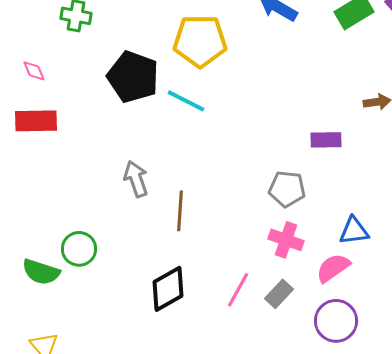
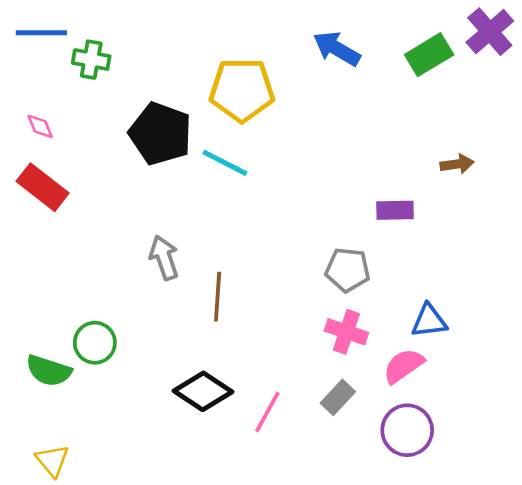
red rectangle: (36, 121) -> (43, 187), turned 39
black diamond: (168, 289) -> (203, 391), turned 63
pink line: (238, 290) -> (267, 412), moved

